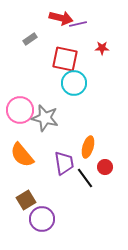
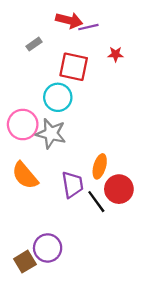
cyan circle: (74, 83) -> (58, 97), moved
red circle: (105, 167) -> (119, 189), size x1.6
brown square: (26, 200) -> (25, 262), moved

